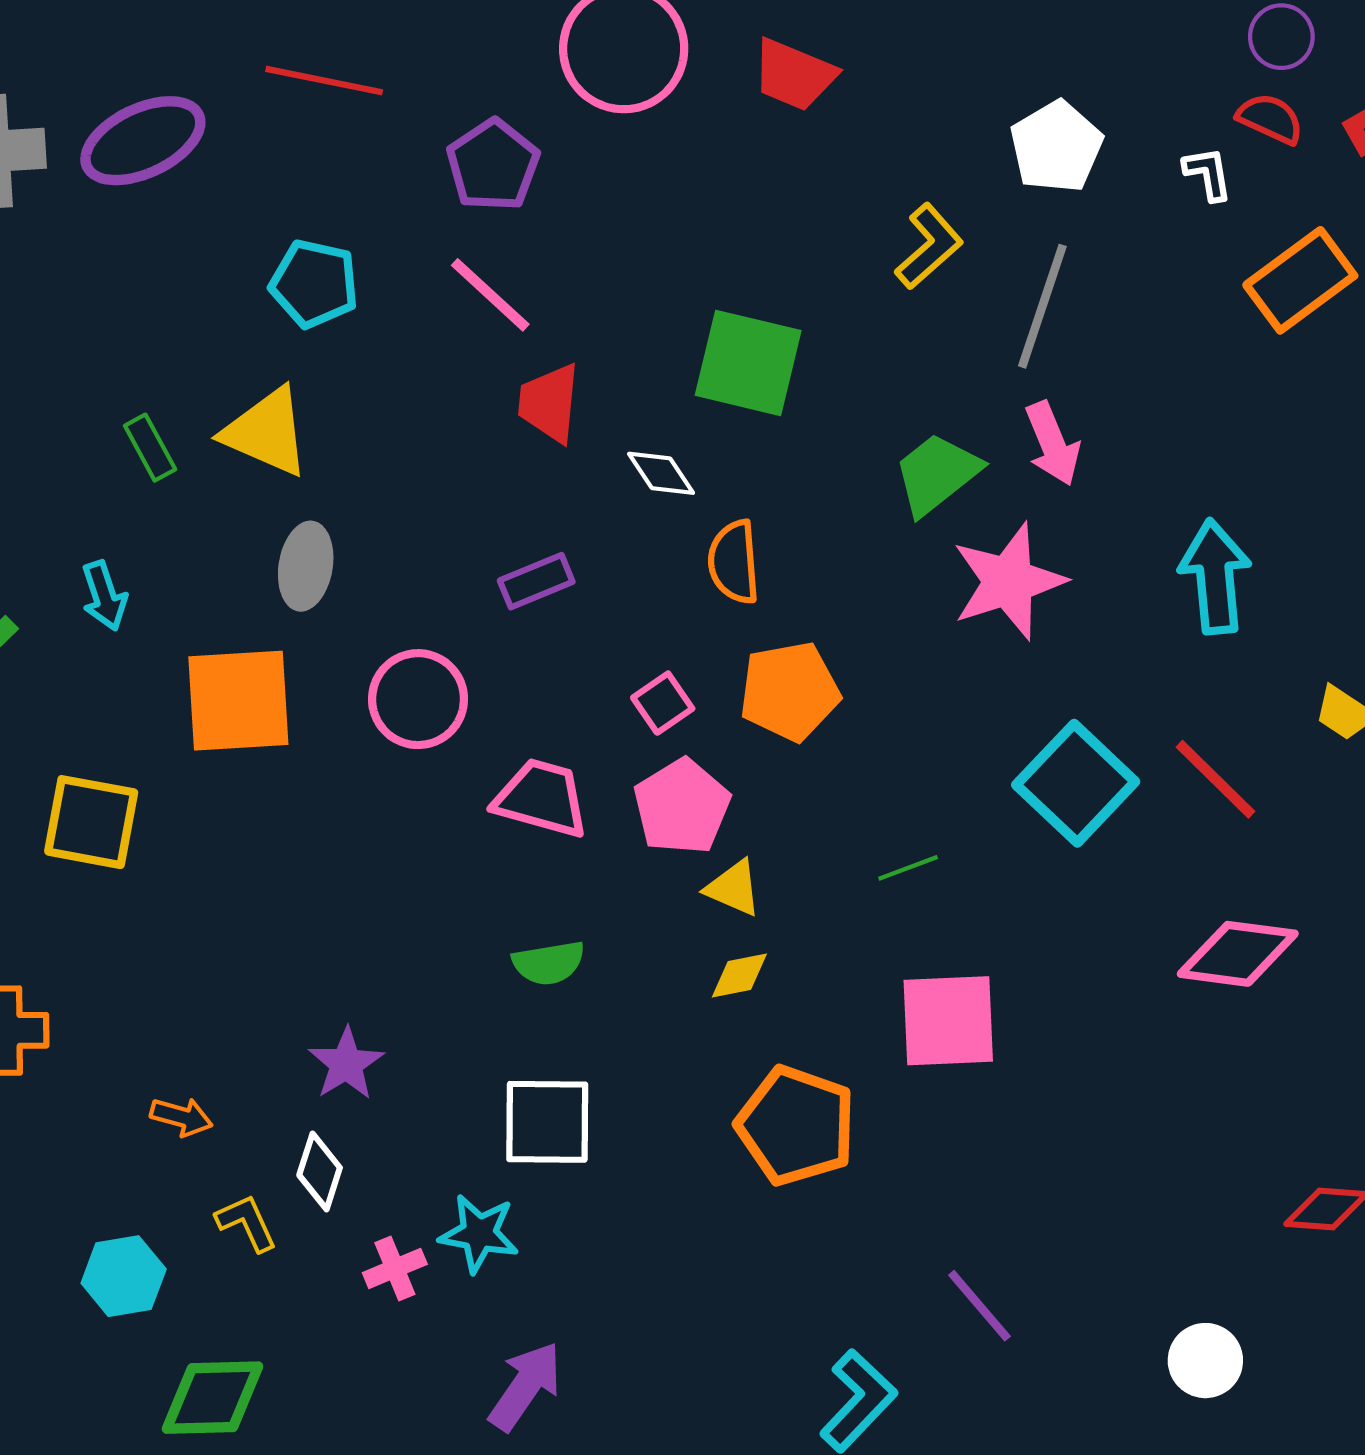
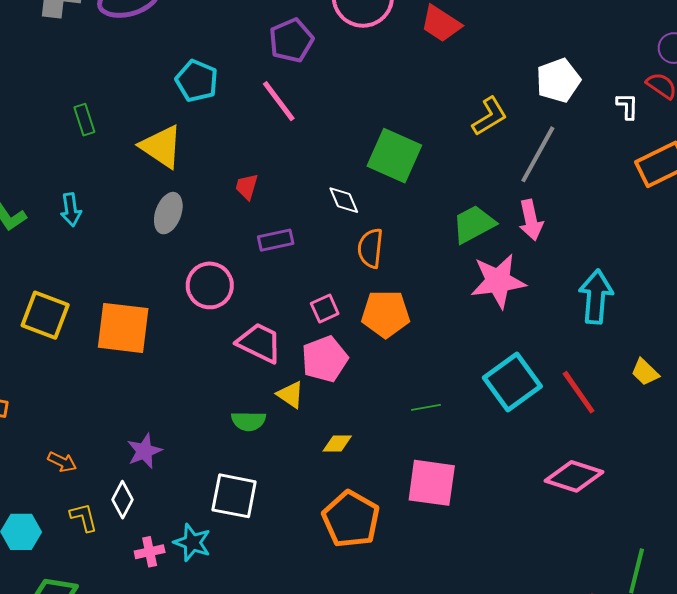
red trapezoid: (549, 403) -> (247, 187), moved, size x0.7
green rectangle: (150, 448) -> (84, 120), moved
orange square: (238, 701) -> (123, 328), moved
yellow triangle: (733, 888) -> (291, 395), moved

